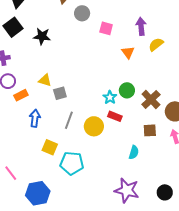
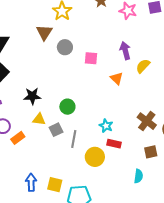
black star: (42, 36) -> (32, 96), moved
green circle: (127, 90) -> (67, 107), moved
blue arrow: (35, 118) -> (31, 182), moved
gray line: (69, 120) -> (74, 139), moved

